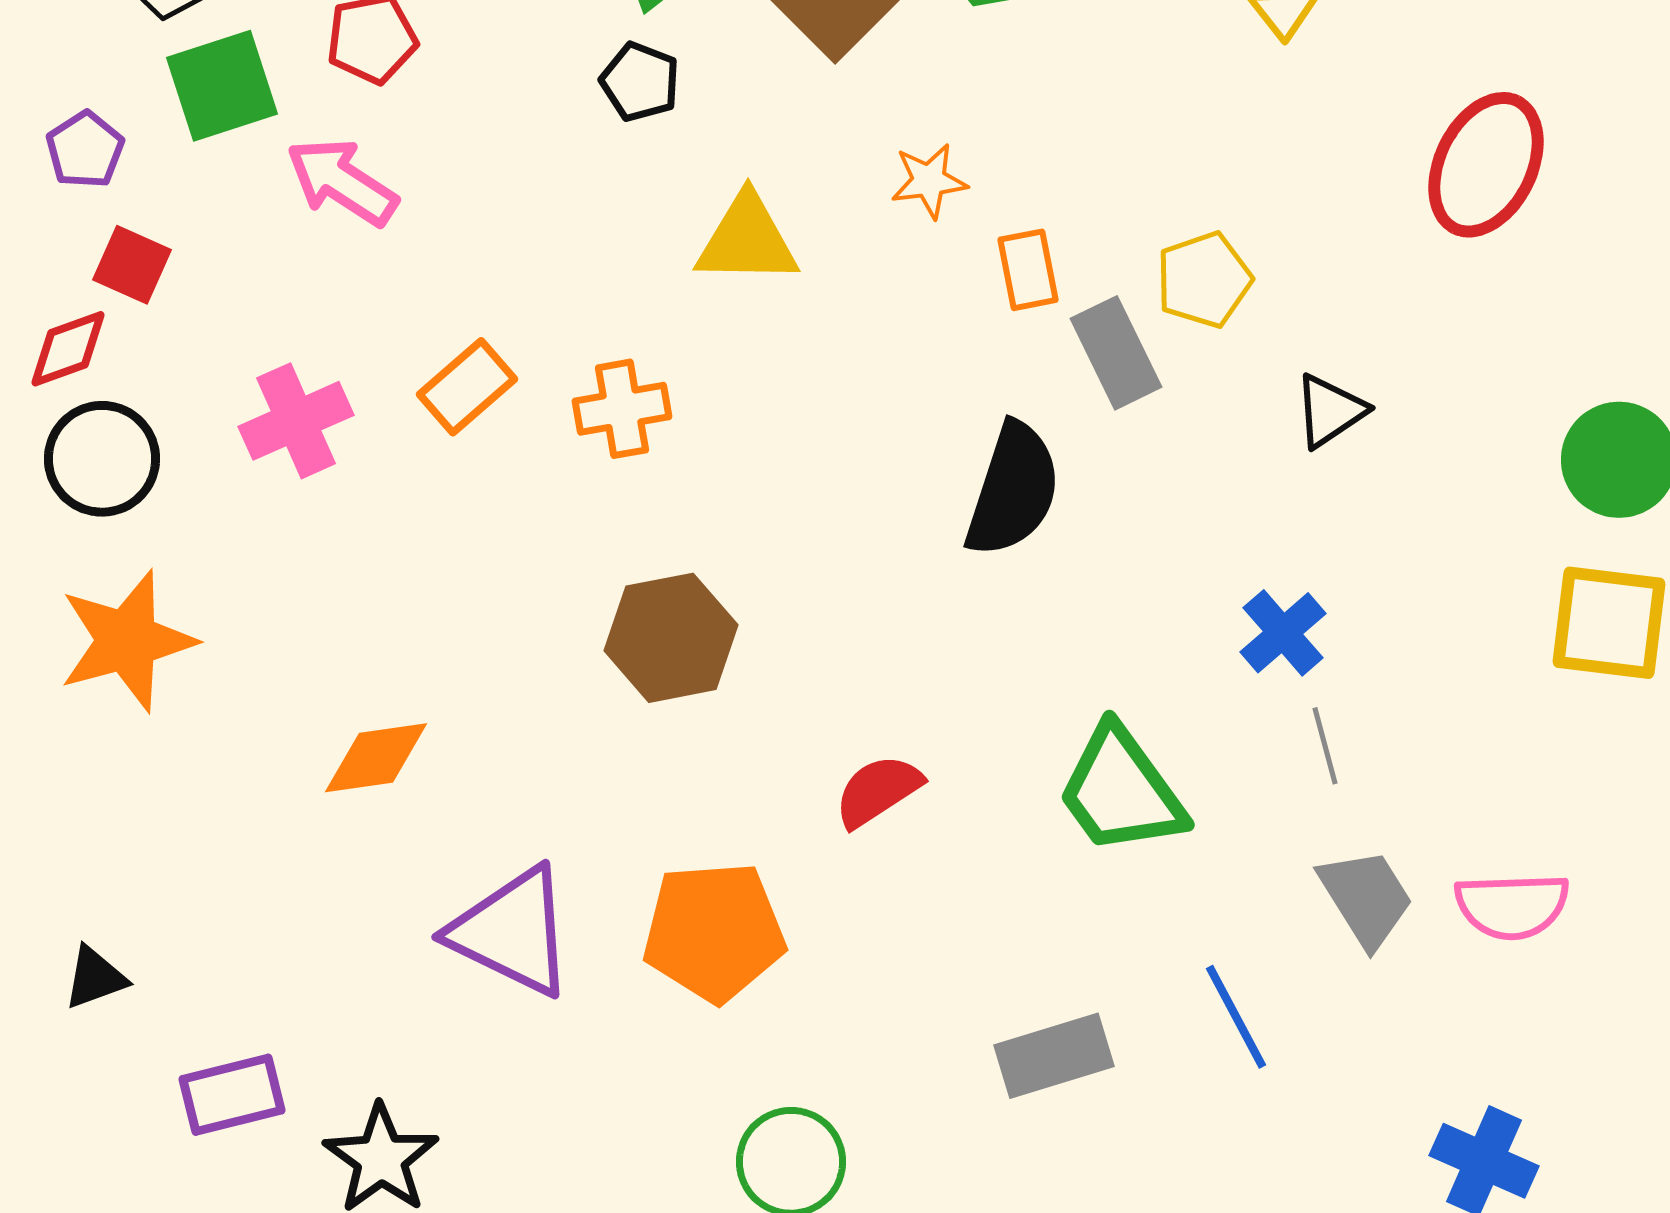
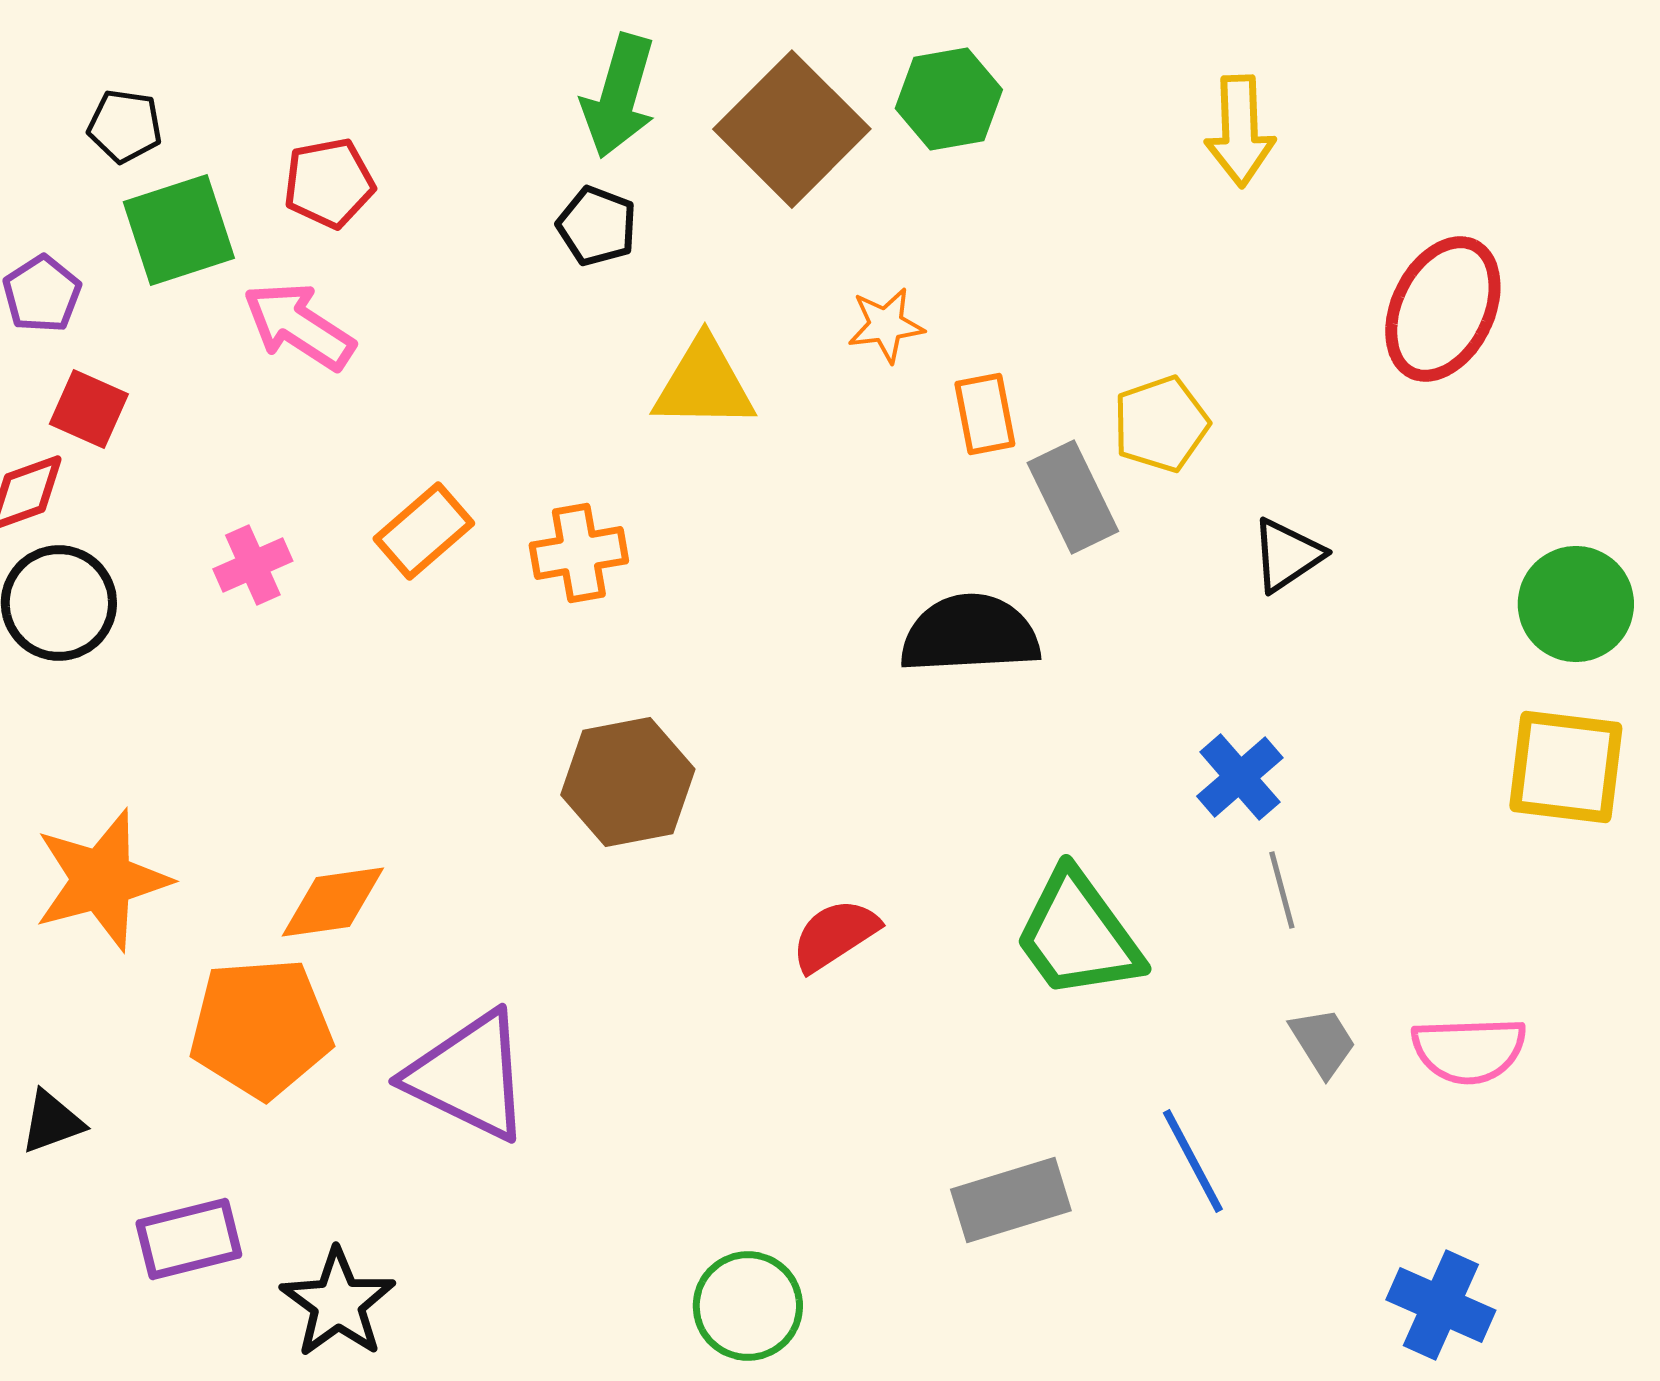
pink cross: (296, 421) -> (253, 565), size x0.7
black semicircle: (1013, 490) -> (970, 634), turned -111
orange star: (127, 641) -> (102, 880), moved
gray trapezoid: (1366, 898) -> (1323, 1042), size x0.7
orange pentagon: (714, 932) -> (261, 1028), moved

